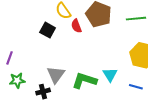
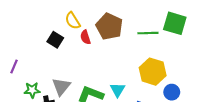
green star: (17, 80) -> (32, 90), moved

